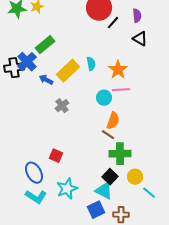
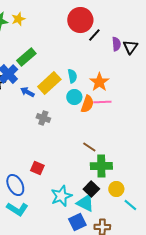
purple semicircle: (137, 16) -> (116, 44), moved
black triangle: (140, 39) -> (130, 47), moved, turned 35
cyan circle: (104, 98) -> (74, 97), moved
gray cross: (62, 106) -> (43, 118), turned -32
orange semicircle: (113, 121) -> (87, 104), moved
cyan star: (67, 189) -> (61, 196), moved

